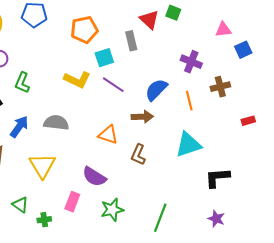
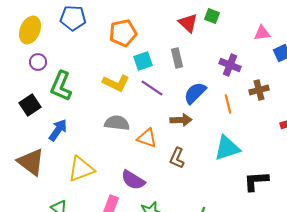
gray rectangle: (131, 41) -> (177, 58), moved
green L-shape: (22, 83) -> (61, 86), size x1.4
gray semicircle: (56, 123) -> (117, 123), moved
yellow triangle: (42, 166) -> (81, 169), turned 40

